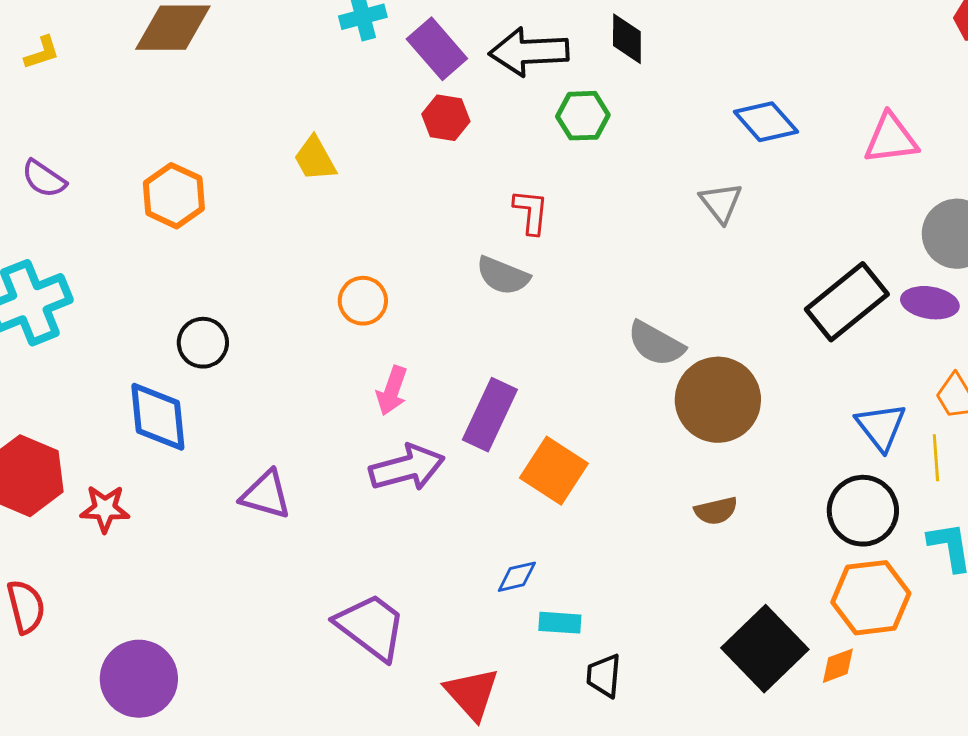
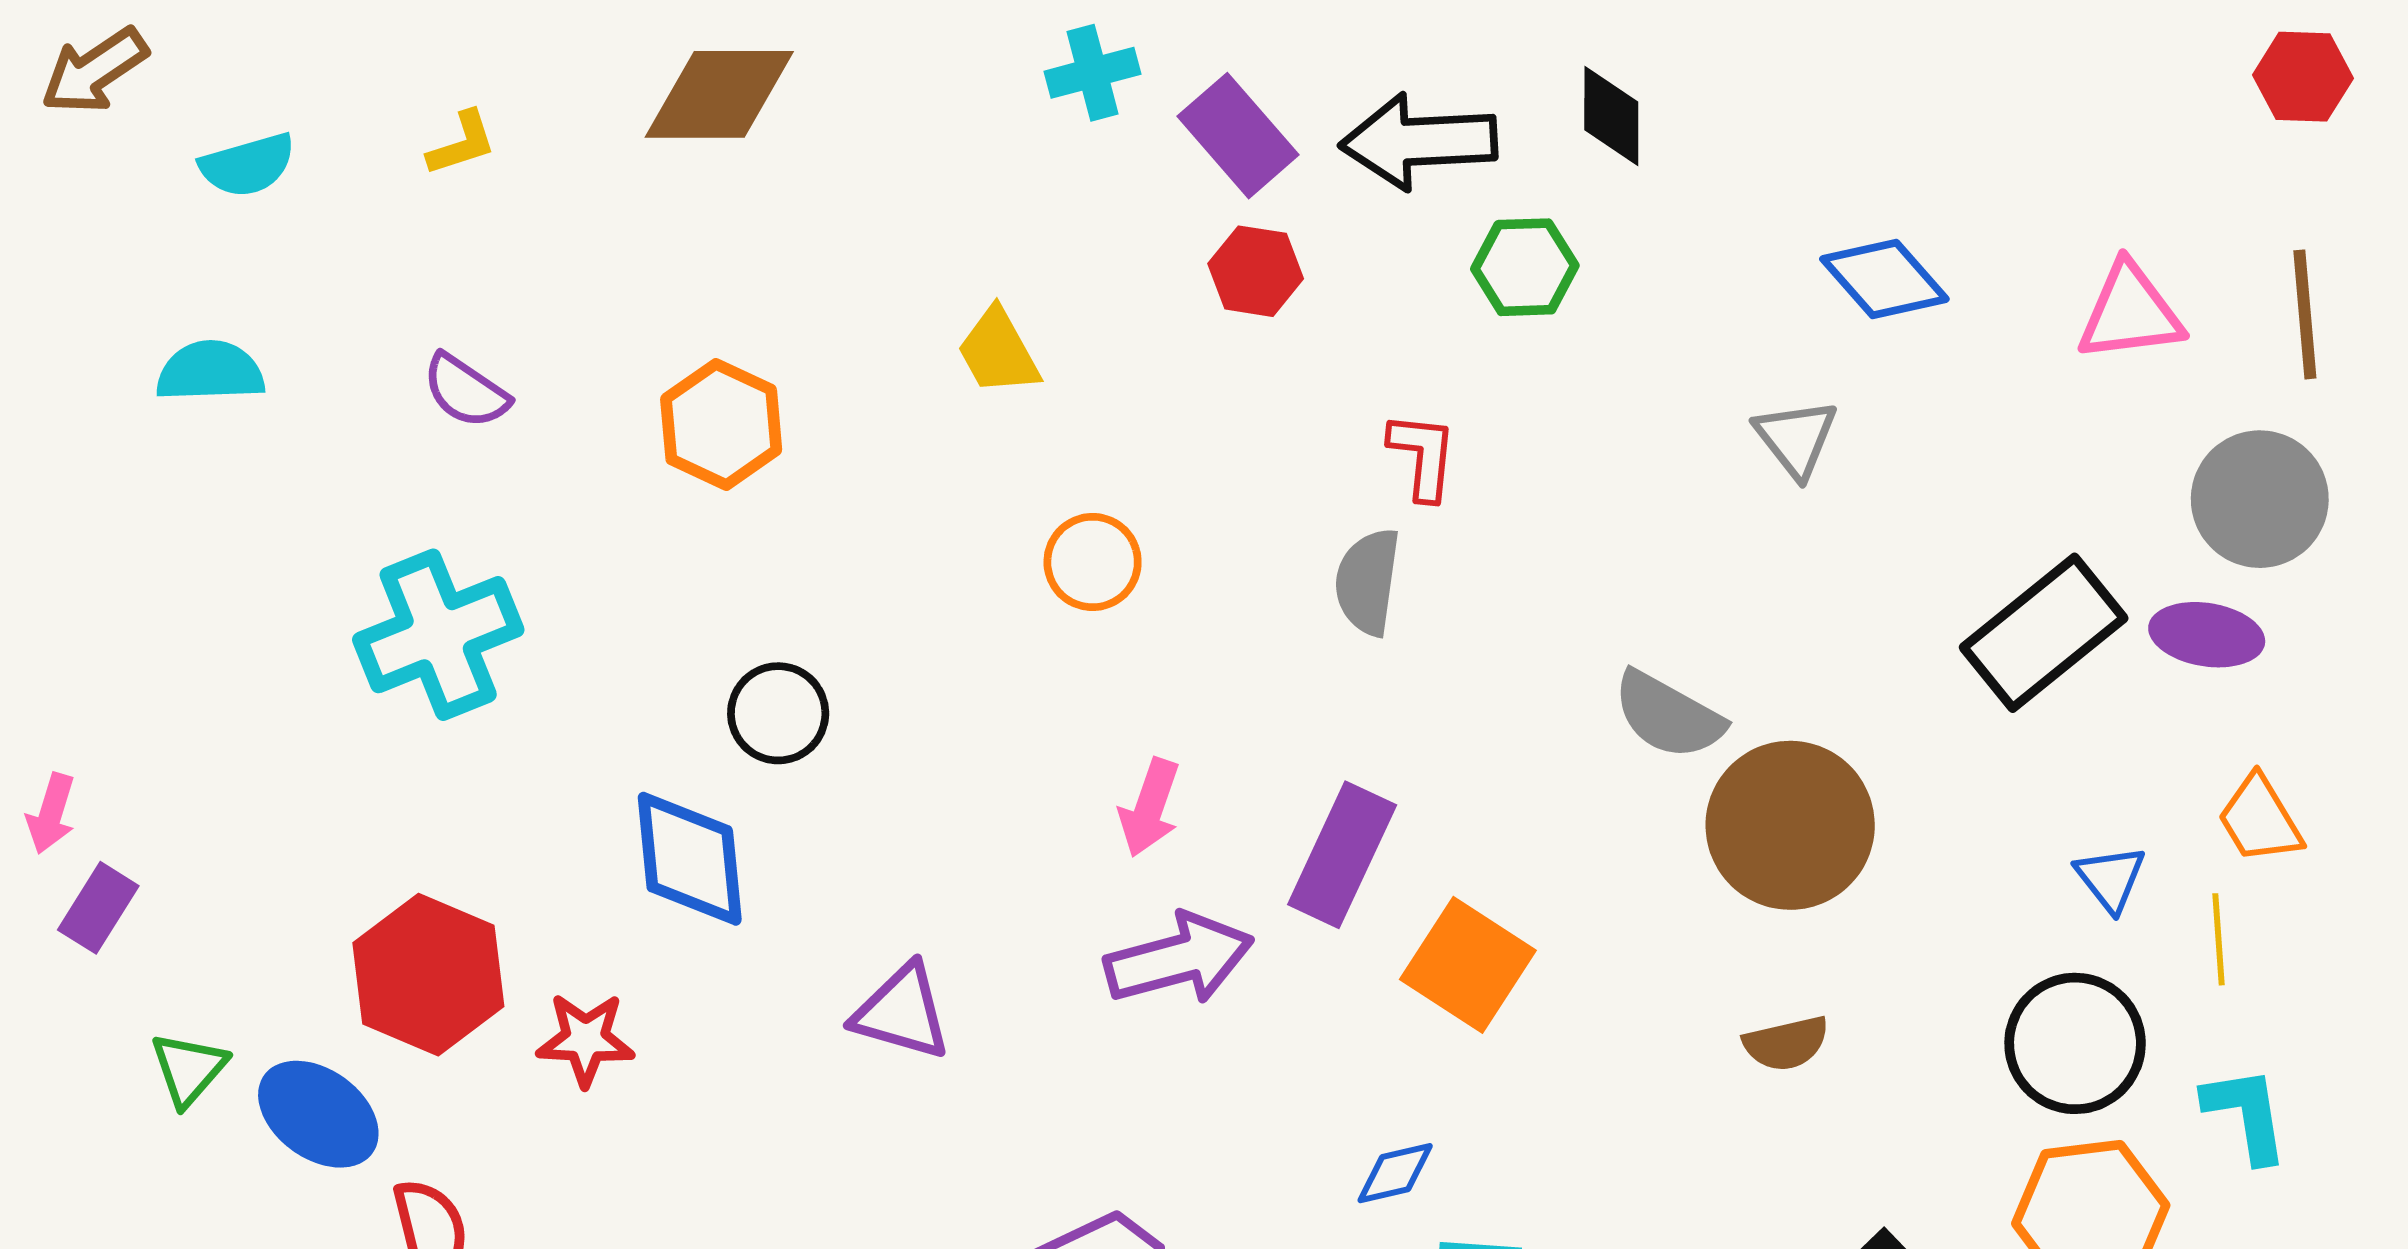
gray semicircle: (503, 276) -> (1368, 582), turned 76
orange circle: (363, 301) -> (1093, 562), moved
blue triangle: (881, 427) -> (2110, 878), size x0.7

